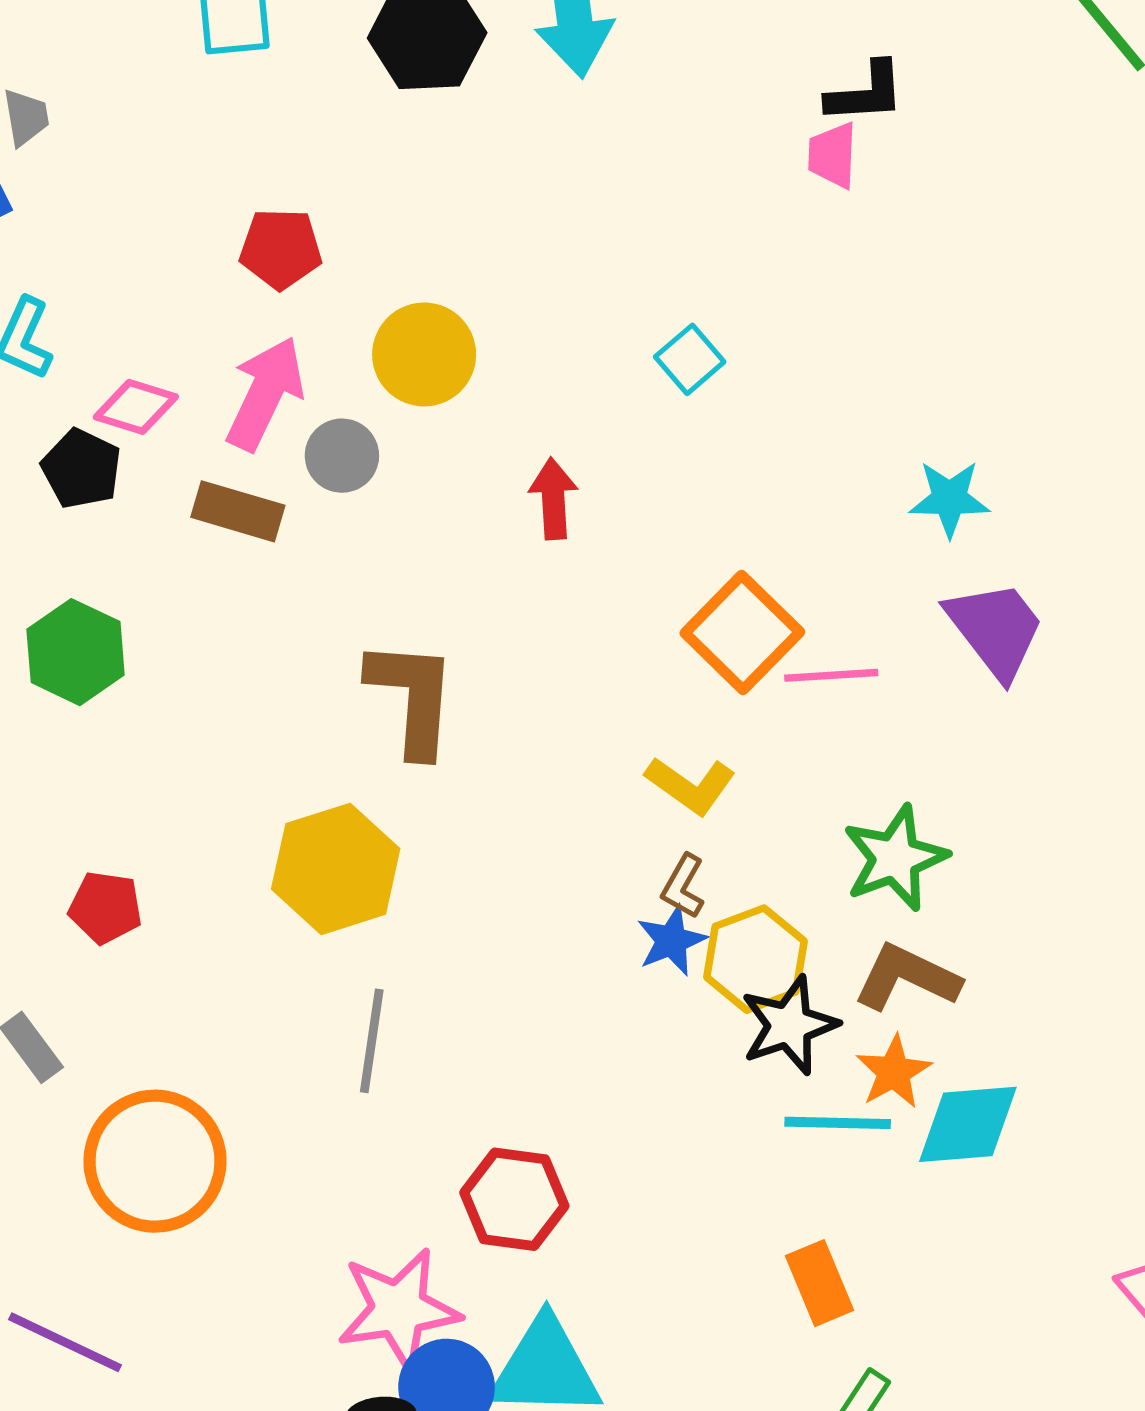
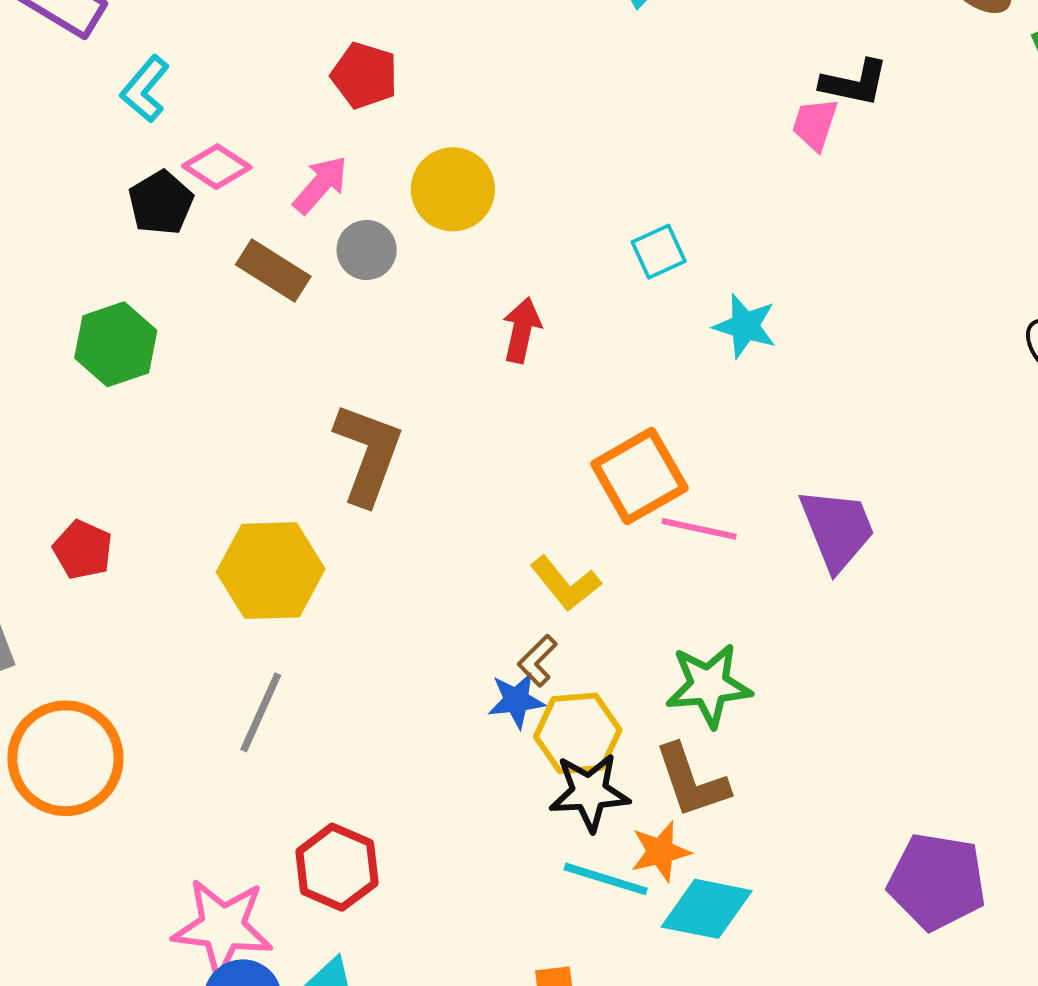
pink arrow: (265, 394) -> (320, 185), size x0.7
cyan star: (949, 499) -> (745, 326), moved
brown L-shape: (907, 977) -> (692, 781), turned -150

